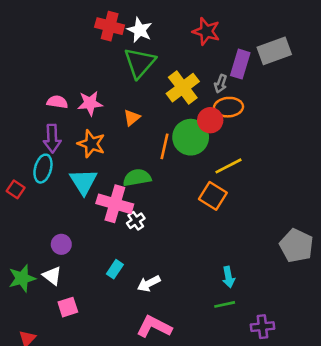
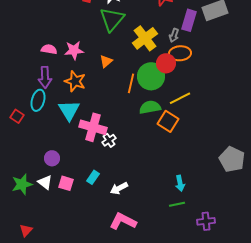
green semicircle: (137, 178) -> (150, 107), moved
pink square: (68, 307) -> (66, 183), moved, turned 35

